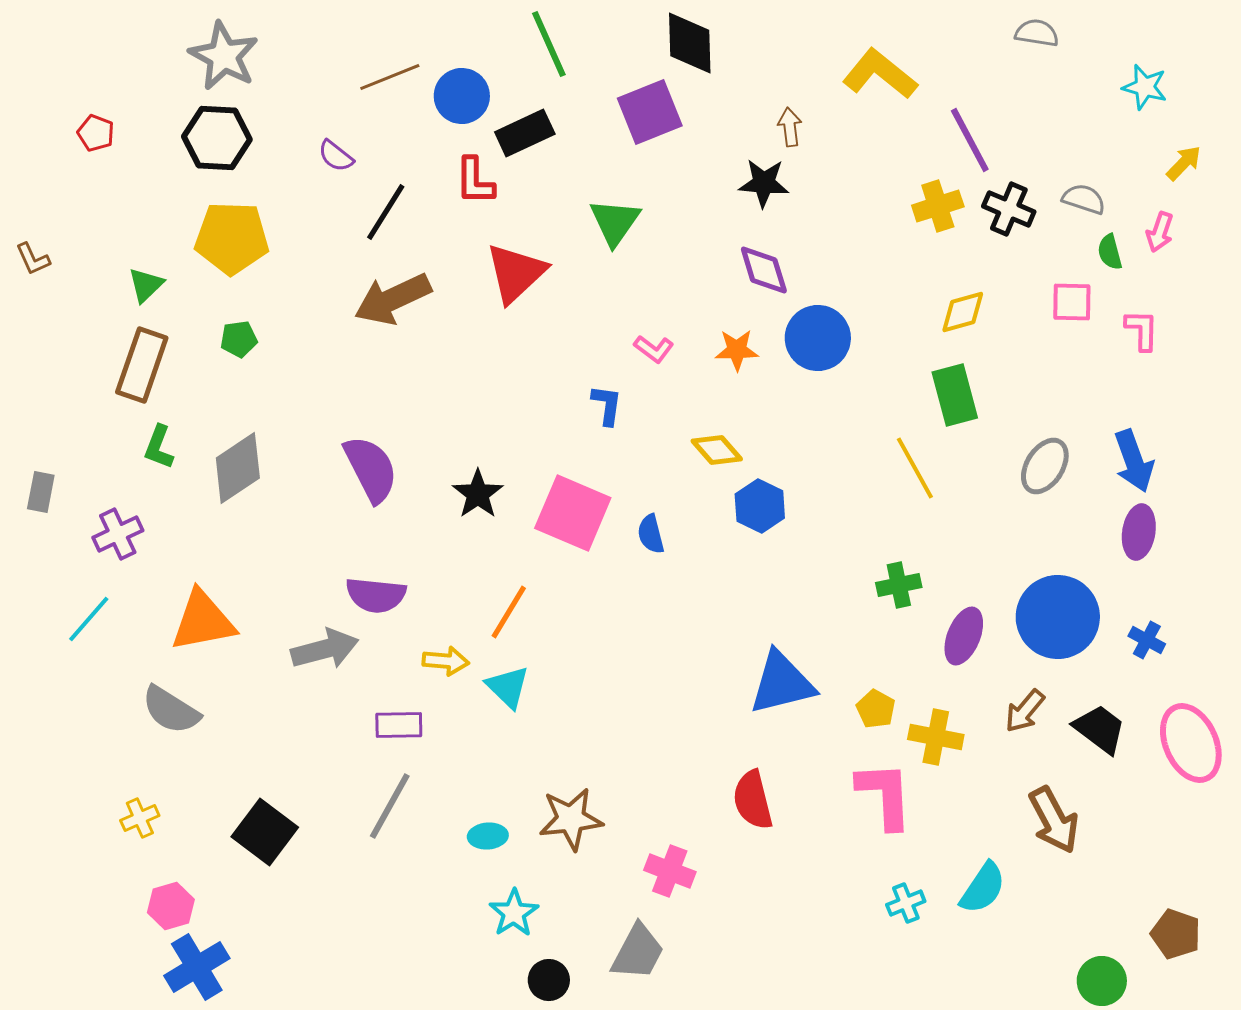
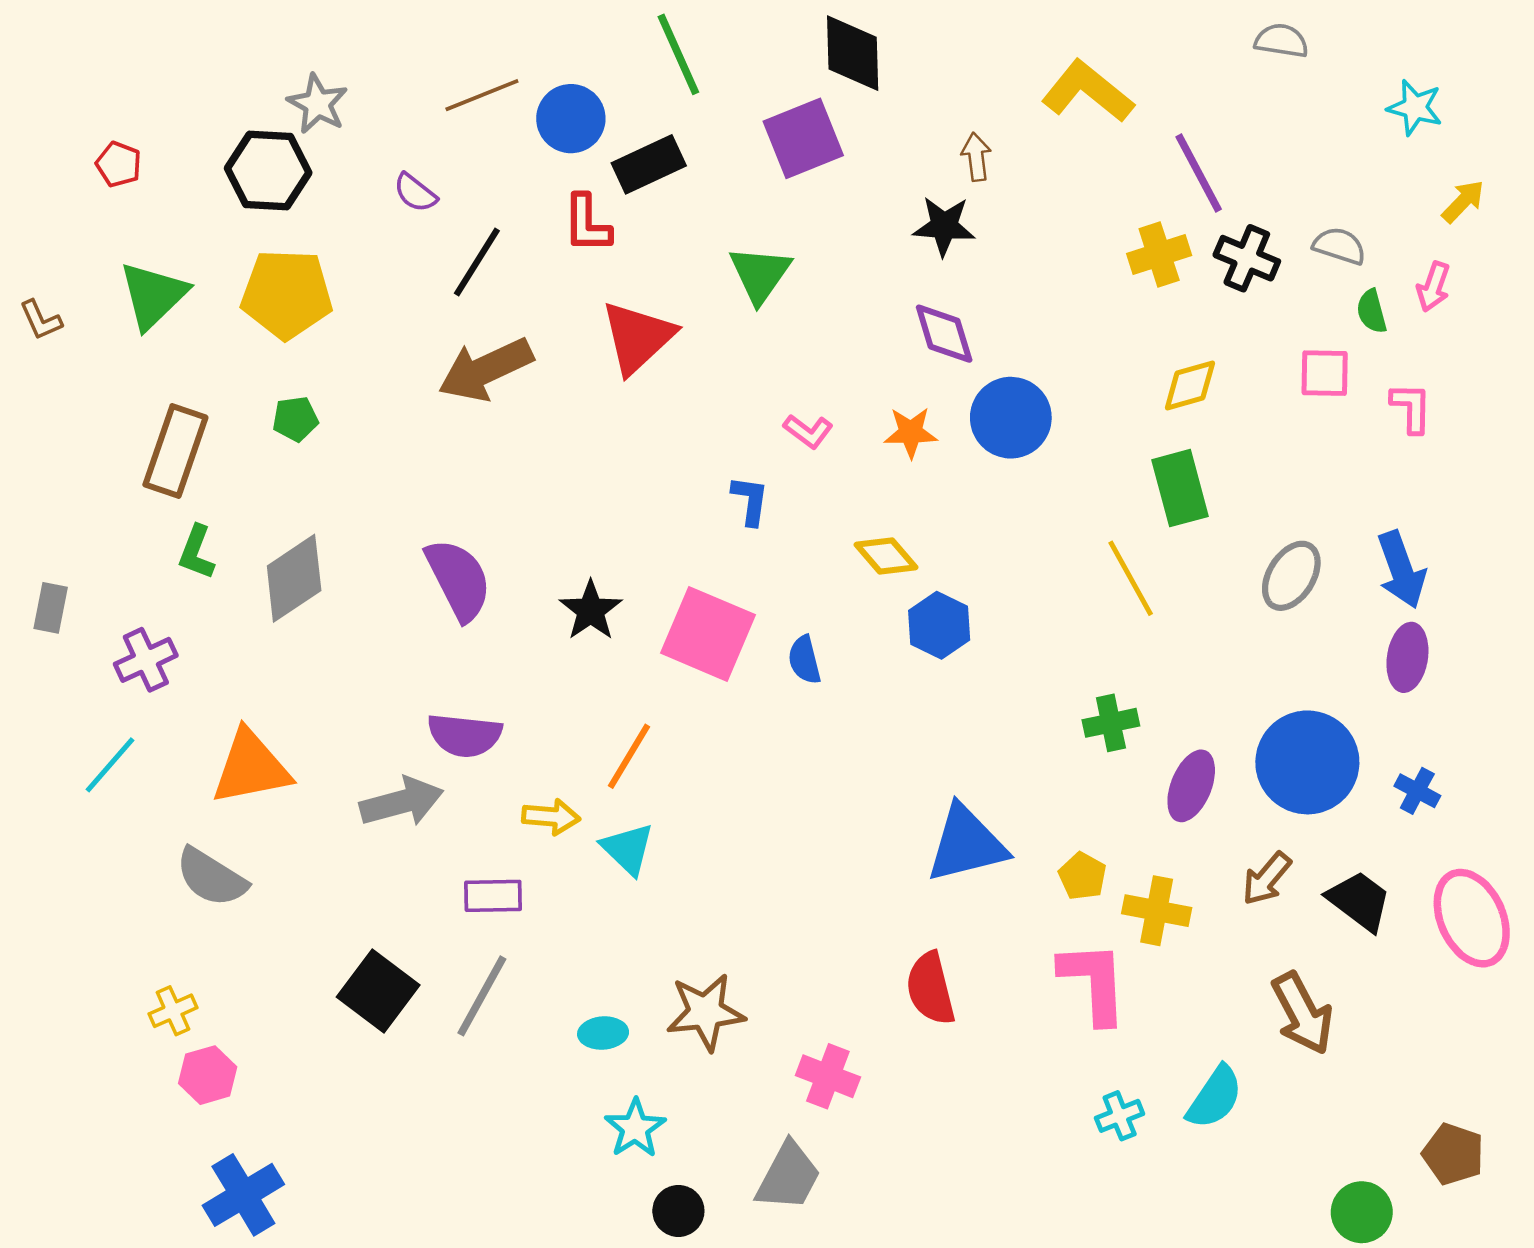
gray star: (224, 56) -> (318, 104), moved, size x0.7
green triangle: (146, 285) -> (153, 295), moved, size x1.6
black square: (265, 832) -> (378, 991), moved
pink hexagon: (171, 906) -> (208, 1075), moved

